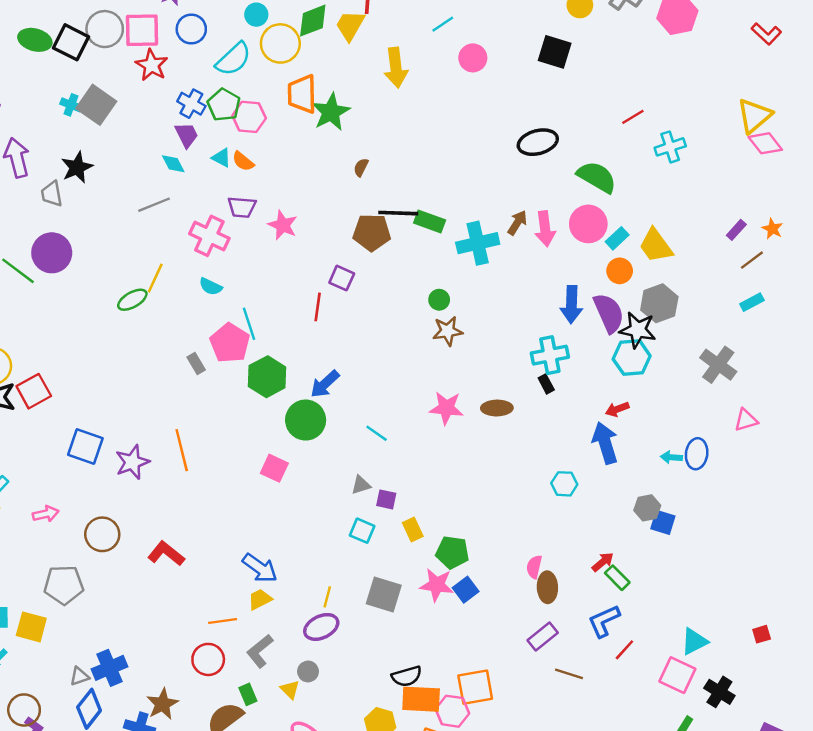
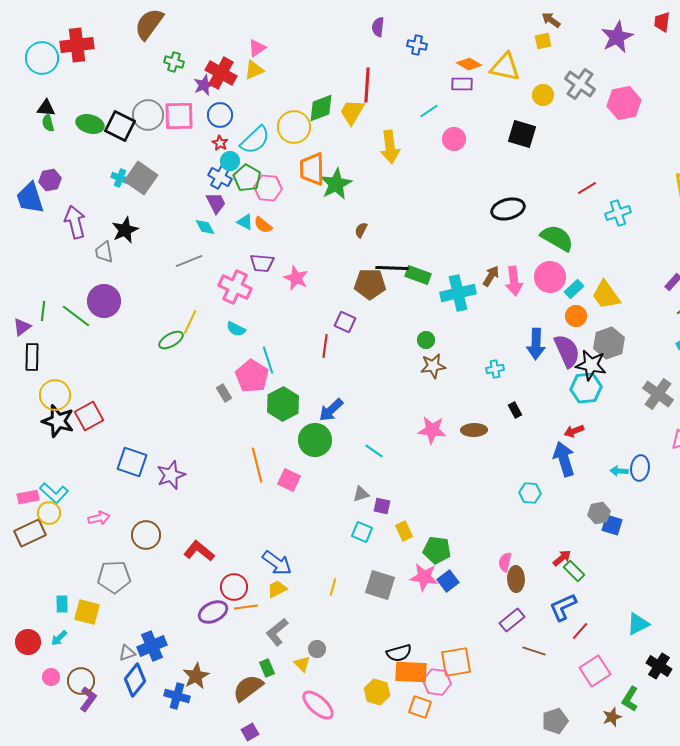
cyan circle: (256, 15) -> (230, 161), moved
red star: (152, 65) -> (220, 143), moved, size x0.6
cyan cross: (550, 355) -> (495, 369), moved, size x0.6
orange line: (182, 450) -> (257, 465), moved
purple ellipse: (321, 627) -> (213, 612), moved
red circle: (208, 659) -> (234, 587), moved
pink square: (677, 675) -> (595, 671), moved, turned 32

